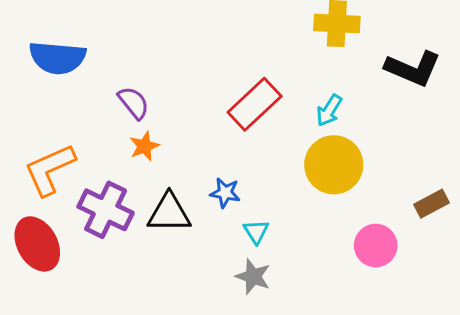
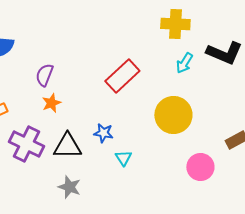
purple semicircle: (134, 103) -> (44, 75), turned -120
cyan arrow: (329, 110) -> (184, 63), moved
gray star: (253, 277) -> (69, 187), moved

